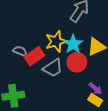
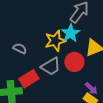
cyan star: (73, 44) -> (70, 33), moved
red rectangle: (34, 56) -> (29, 79), moved

